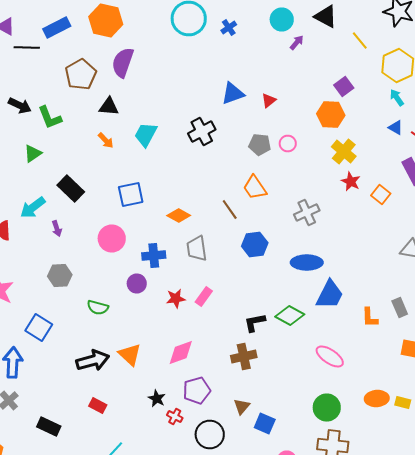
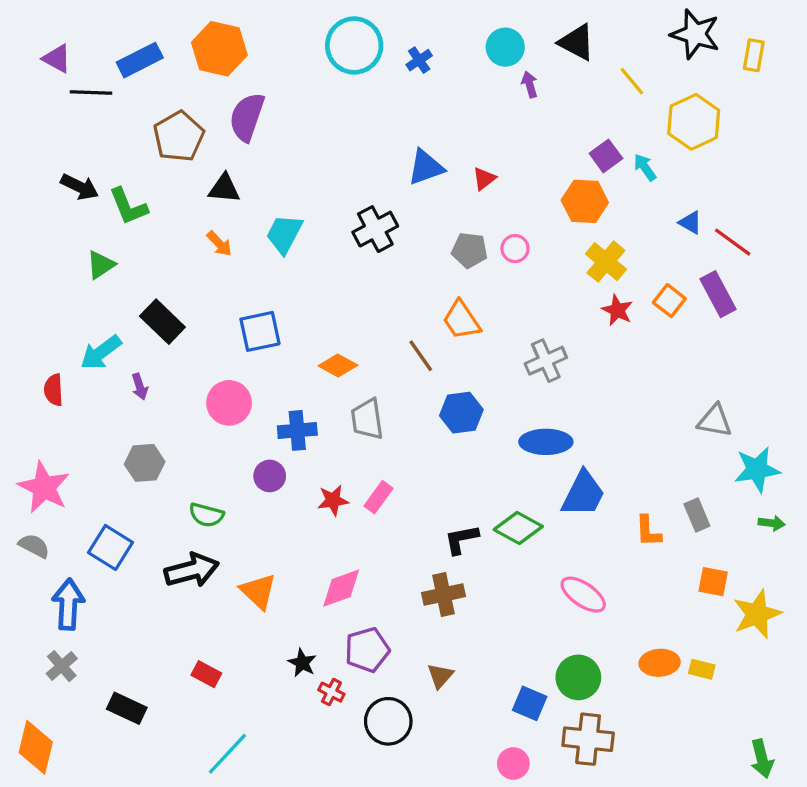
purple arrow: (297, 42) -> (530, 84), turned -56
cyan arrow: (397, 98) -> (645, 167), moved
orange square: (381, 194) -> (669, 301), moved
black arrow: (93, 360) -> (192, 570), moved
blue square: (265, 424) -> (530, 703), moved

